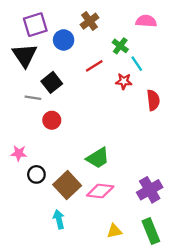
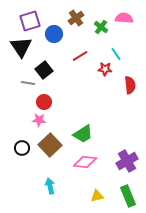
green cross: (120, 46) -> (101, 27), moved
pink star: (19, 153) -> (39, 120), moved
black circle: (36, 174) -> (22, 148), moved
brown square: (67, 185) -> (50, 145), moved

